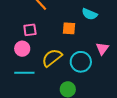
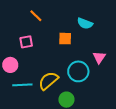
pink circle: (22, 49) -> (10, 65), moved
yellow semicircle: (52, 58) -> (48, 81), moved

